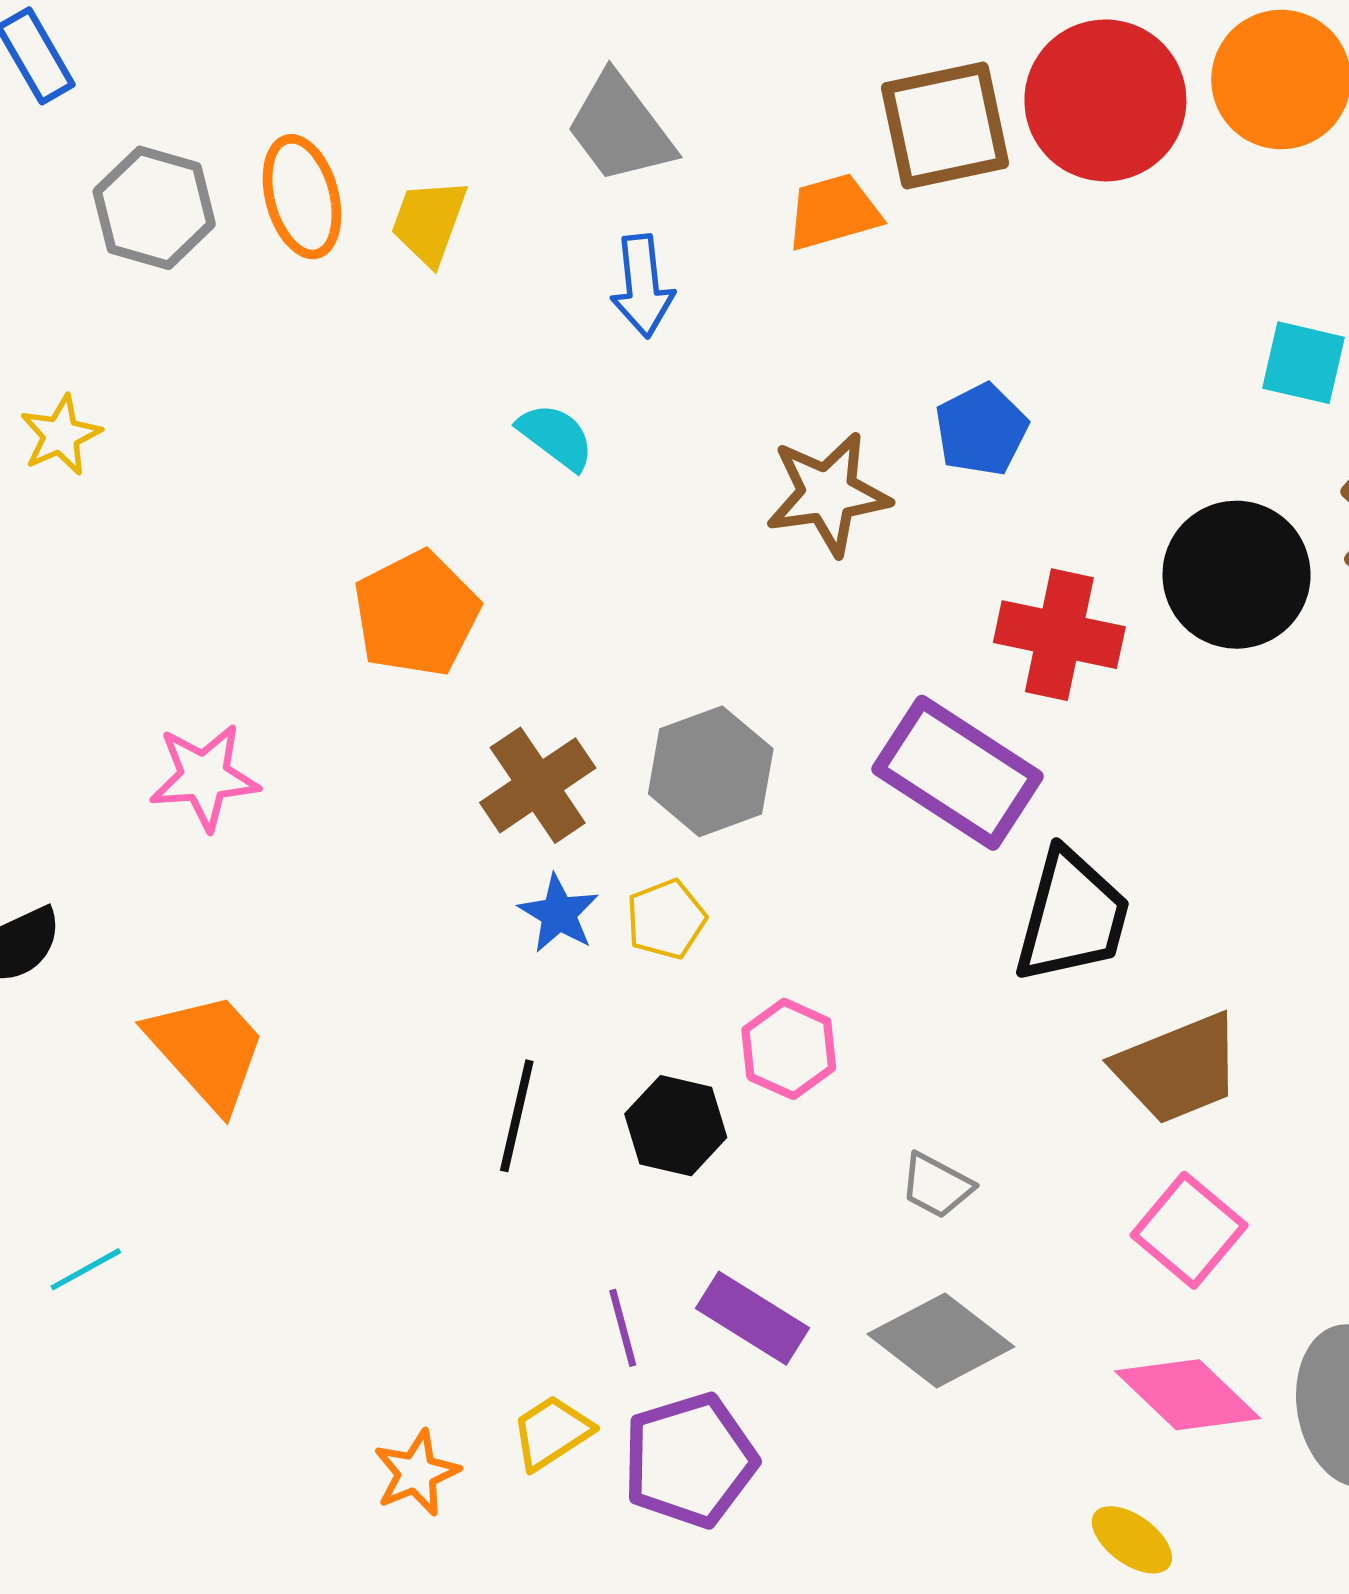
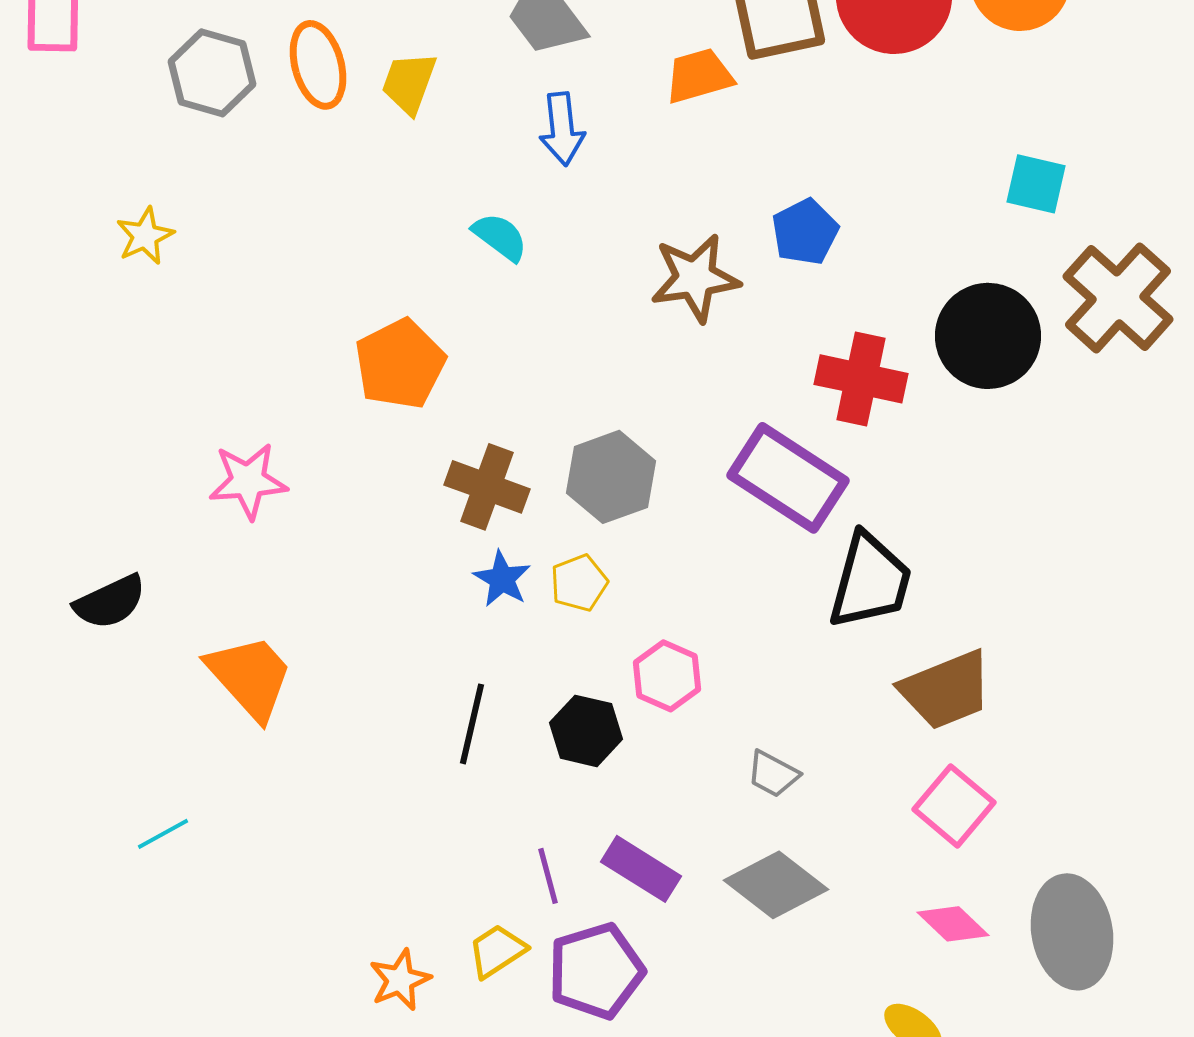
brown cross: (538, 785) -> (487, 487), turned -36
pink diamond: (1188, 1395) -> (953, 924), size x0.7

